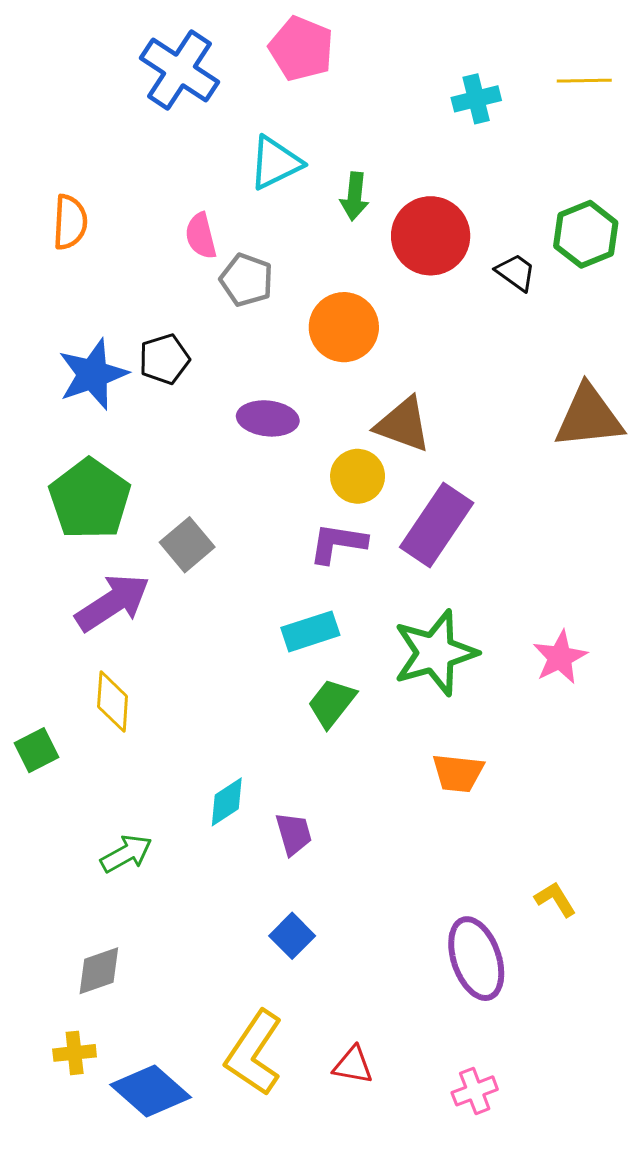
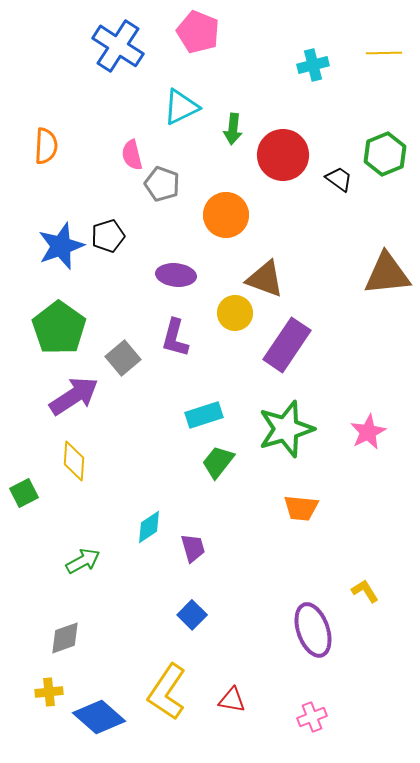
purple L-shape: (338, 543) -> (175, 338), moved, turned -84

